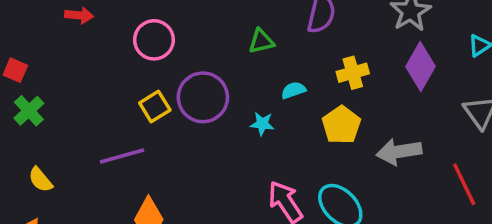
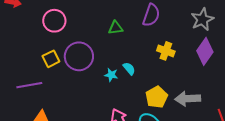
yellow cross: (353, 73) -> (166, 51), turned 30
cyan semicircle: (293, 90) -> (129, 69), moved, turned 64
yellow pentagon: (341, 125) -> (157, 97), moved

